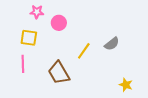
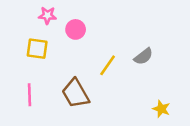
pink line: (23, 64) -> (29, 95), moved

